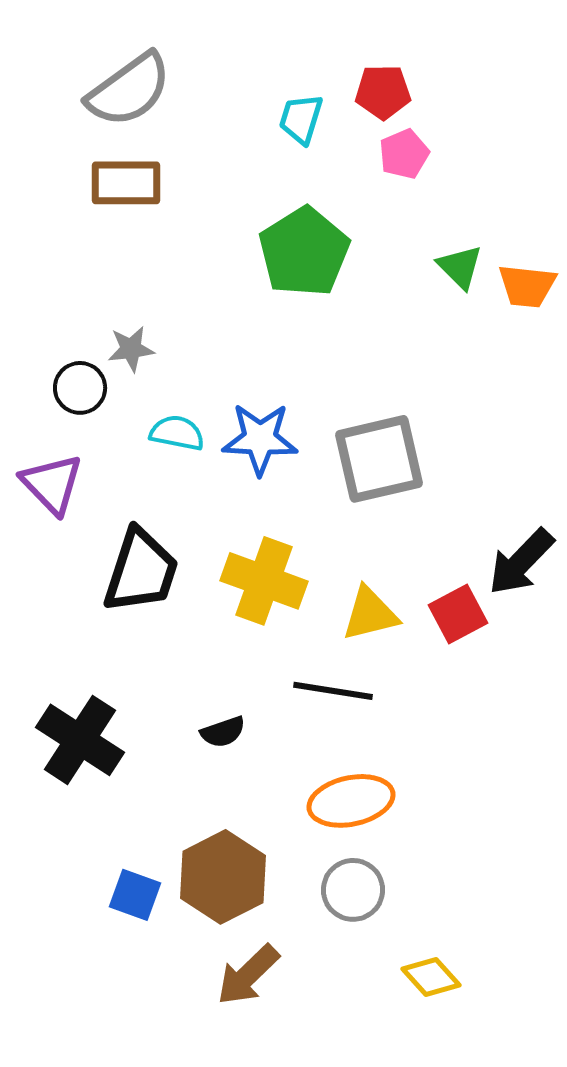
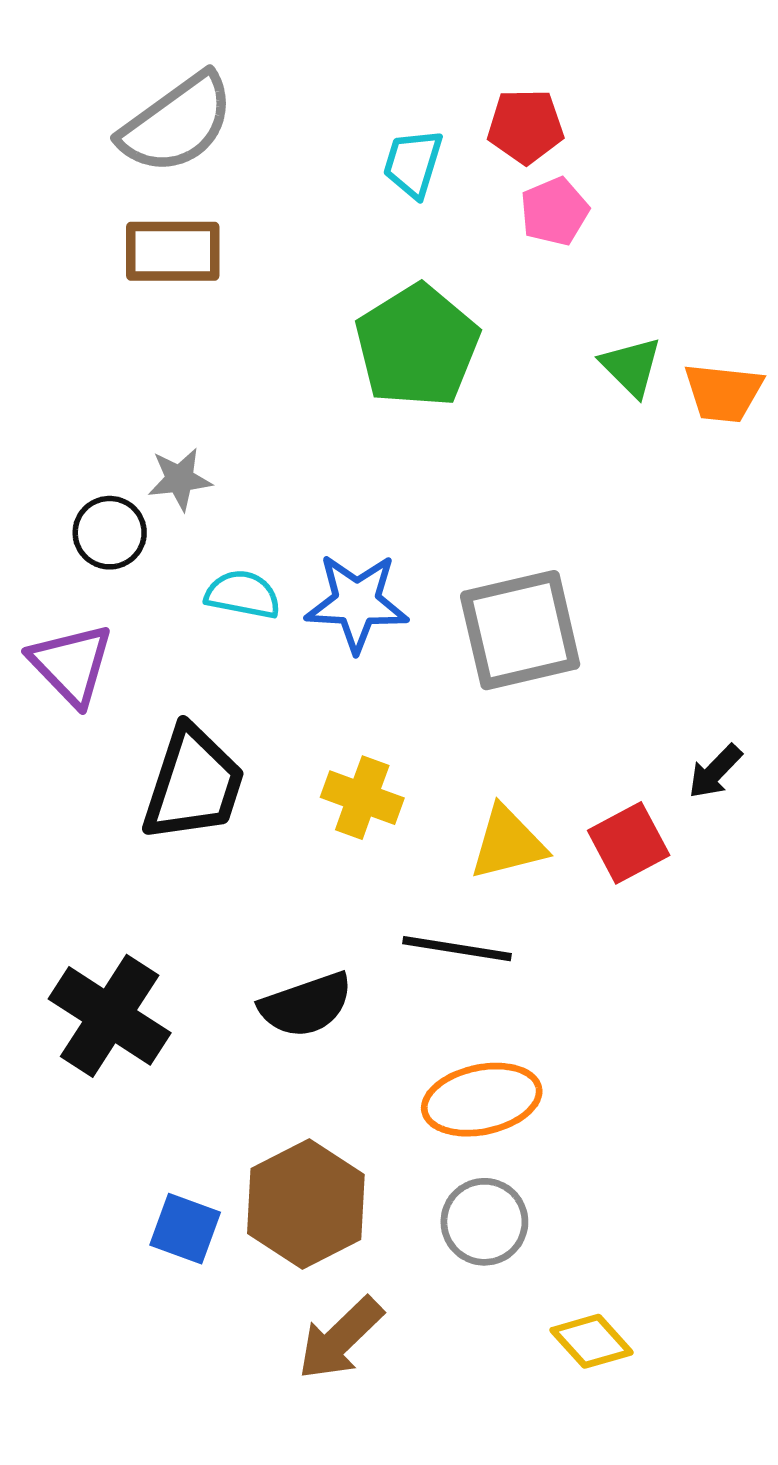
black arrow: (521, 562) -> (715, 772), size x0.6
yellow cross: (264, 581) -> (362, 798), size x0.7
black semicircle: (223, 732) -> (306, 1005), size x1.5

